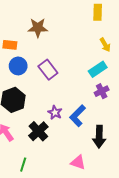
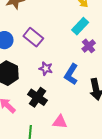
purple star: (55, 112) -> (46, 69), moved
pink triangle: (78, 162) -> (60, 122), moved

